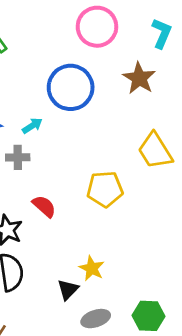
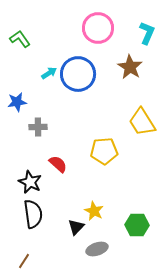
cyan arrow: (32, 126) -> (49, 73), moved
green hexagon: (148, 316) -> (137, 225), moved

